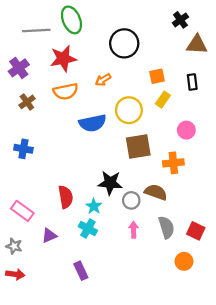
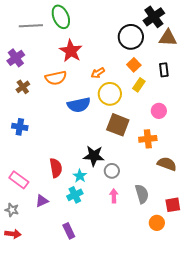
black cross: (180, 20) -> (154, 17), size x1.5
black circle: (124, 43) -> (131, 37), moved
red star: (63, 59) -> (71, 51), moved, turned -30
orange square: (157, 76) -> (134, 65), turned -32
orange arrow: (103, 80) -> (98, 73), moved
brown square: (138, 146) -> (118, 125), turned 30
brown semicircle: (156, 192) -> (167, 164), moved
cyan cross: (88, 229) -> (75, 195), turned 35
red square: (196, 231) -> (173, 205), moved, turned -35

